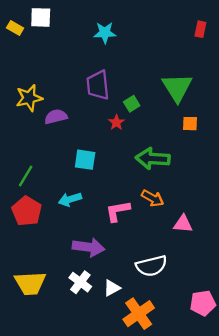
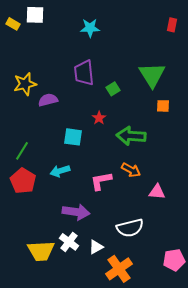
red star: (116, 122) -> (99, 118), moved
yellow trapezoid: (30, 283) -> (41, 251), moved

